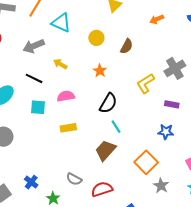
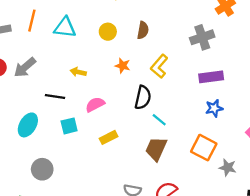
gray arrow: (34, 46) -> (25, 67), moved
gray cross: (175, 68) -> (202, 37), turned 30
yellow L-shape: (145, 83) -> (159, 66), moved
purple rectangle: (172, 104) -> (211, 77), size x1.5

